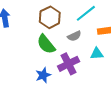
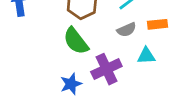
gray semicircle: (74, 36) -> (127, 30), moved

